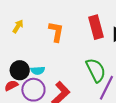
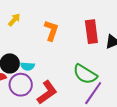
green semicircle: (96, 70) -> (85, 74), turned 140

